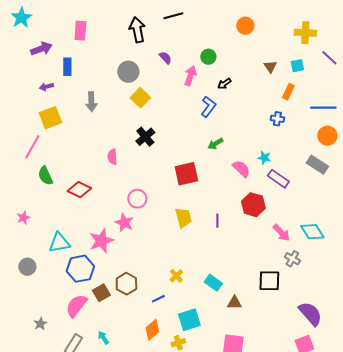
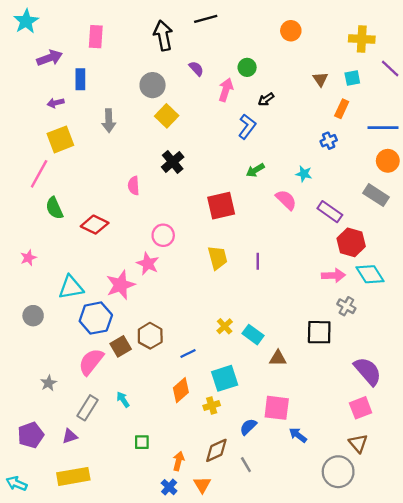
blue cross: (277, 119) -> (329, 141), turned -32
cyan star: (264, 158) -> (304, 174), moved
red hexagon: (253, 205) -> (351, 242), moved
pink arrow: (281, 233) -> (333, 275), turned -48
yellow cross: (176, 276) -> (225, 326), moved

